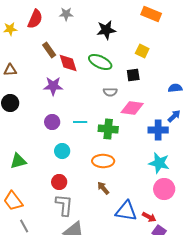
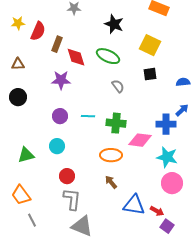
red semicircle: (35, 19) -> (38, 31), moved
black star: (106, 30) -> (114, 24), turned 30
brown rectangle: (49, 50) -> (57, 44), turned 56
yellow square: (142, 51) -> (150, 45), size x1.5
black square: (133, 75) -> (150, 74), moved
gray semicircle: (110, 92) -> (118, 86), turned -128
pink diamond: (132, 108) -> (140, 140), moved
cyan circle: (62, 151) -> (57, 146), moved

